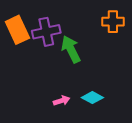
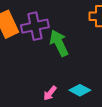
pink arrow: (62, 101) -> (50, 93), turned 147

